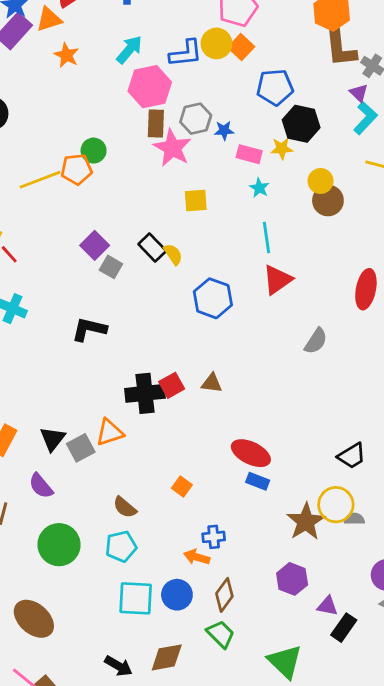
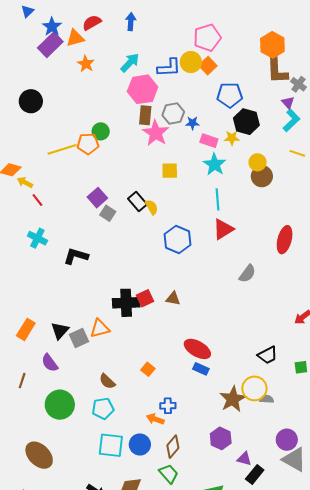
cyan star: (259, 188) -> (215, 164), size x1.6
black L-shape: (89, 329) -> (76, 256), moved

